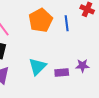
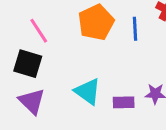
cyan triangle: (37, 66) -> (88, 91), turned -42

